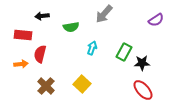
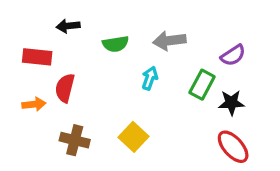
gray arrow: (104, 14) -> (169, 41), moved, turned 42
purple semicircle: (156, 20) -> (233, 55), moved
brown cross: (46, 86) -> (75, 140), turned -30

